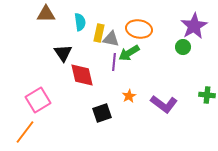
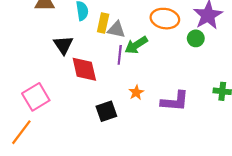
orange ellipse: (139, 29) -> (165, 19), moved
purple L-shape: (164, 104) -> (175, 101), turned -32

